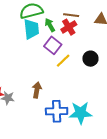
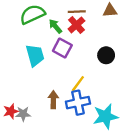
cyan trapezoid: (31, 29) -> (35, 55), moved
yellow line: (63, 61) -> (78, 84), moved
blue cross: (57, 111) -> (78, 103), moved

